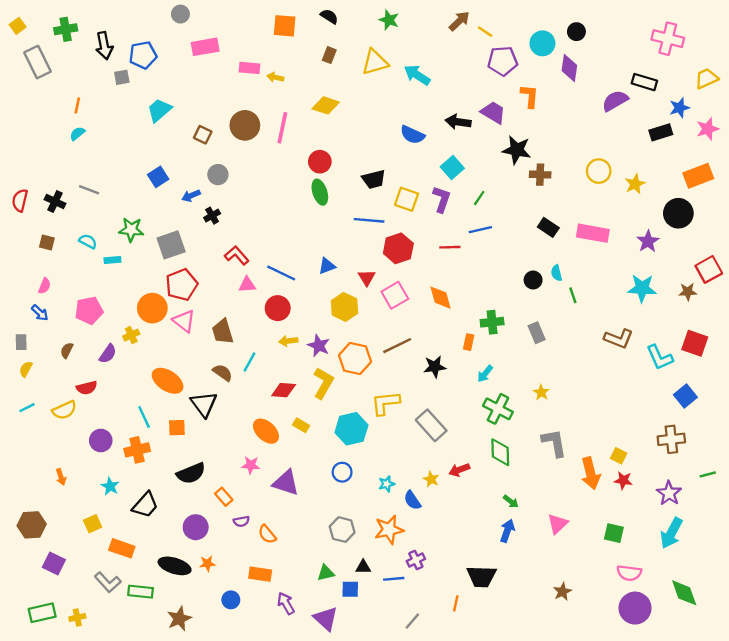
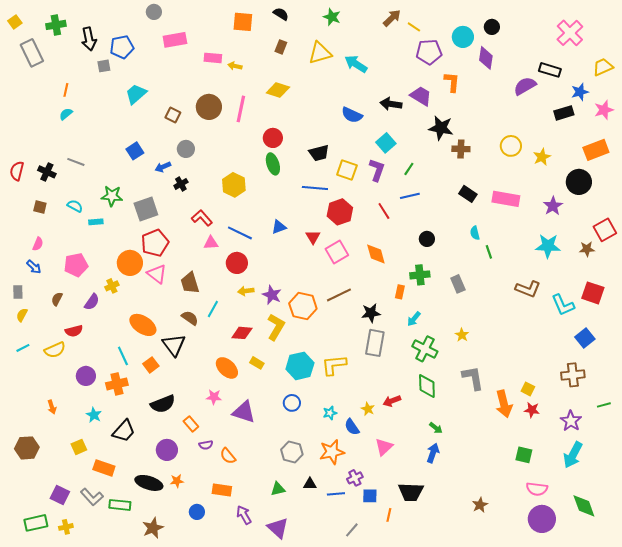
pink cross: (668, 39) -> (570, 33), turned 32
red line: (450, 247) -> (384, 211), turned 60
black circle: (533, 280) -> (427, 239), moved
yellow hexagon: (344, 307) -> (234, 185), moved
yellow L-shape: (385, 403) -> (334, 365), moved
gray rectangle: (431, 425) -> (375, 343), moved, turned 52
orange square: (177, 428) -> (151, 365), turned -35
pink triangle: (558, 524) -> (384, 447), moved
purple square: (54, 564) -> (60, 495), moved
blue square: (350, 589) -> (370, 496), moved

